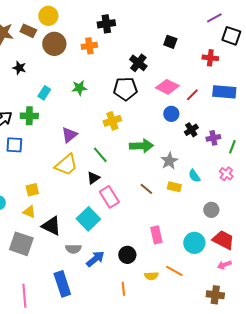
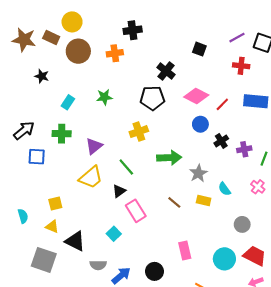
purple line: (214, 18) -> (237, 38), moved
green cross: (29, 116) -> (62, 134), moved
cyan square: (88, 219) -> (114, 234), size x0.6

